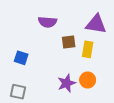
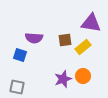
purple semicircle: (47, 22) -> (34, 38), moved
yellow rectangle: (88, 49) -> (83, 47), turned 42

